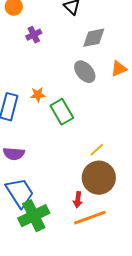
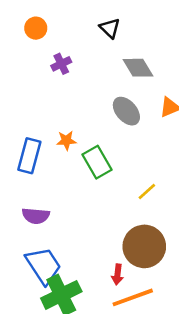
gray diamond: (94, 38) -> (138, 68), turned 70
yellow line: (97, 150) -> (147, 192), moved

